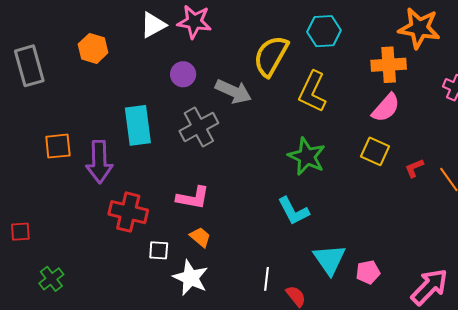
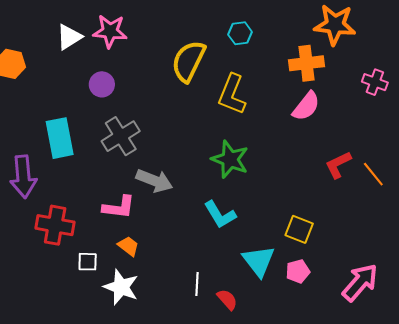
cyan hexagon: (324, 31) -> (240, 33), size x0.7
gray arrow: (233, 91) -> (154, 181), moved
yellow square: (375, 151) -> (299, 229), moved
red L-shape: (414, 168) -> (338, 165), size x1.4

